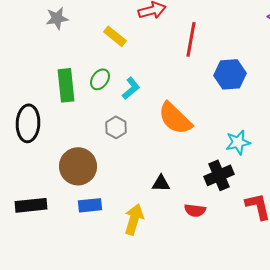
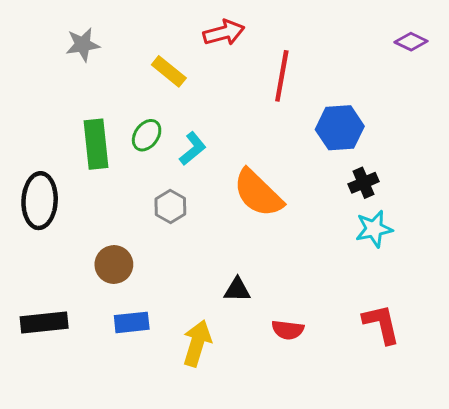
cyan star: (238, 142) -> (374, 229), moved
brown circle: (78, 166) -> (114, 265), size x0.7
black cross: (219, 175) -> (364, 183), moved, size x0.7

